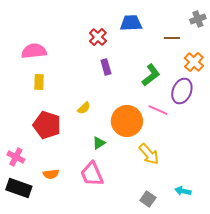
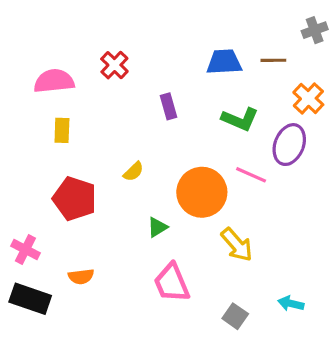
blue trapezoid: (131, 23) -> (224, 62), moved
red cross: (98, 37) -> (114, 65), moved
green L-shape: (151, 75) -> (240, 119), turned 60
pink trapezoid: (92, 174) -> (172, 283), moved

